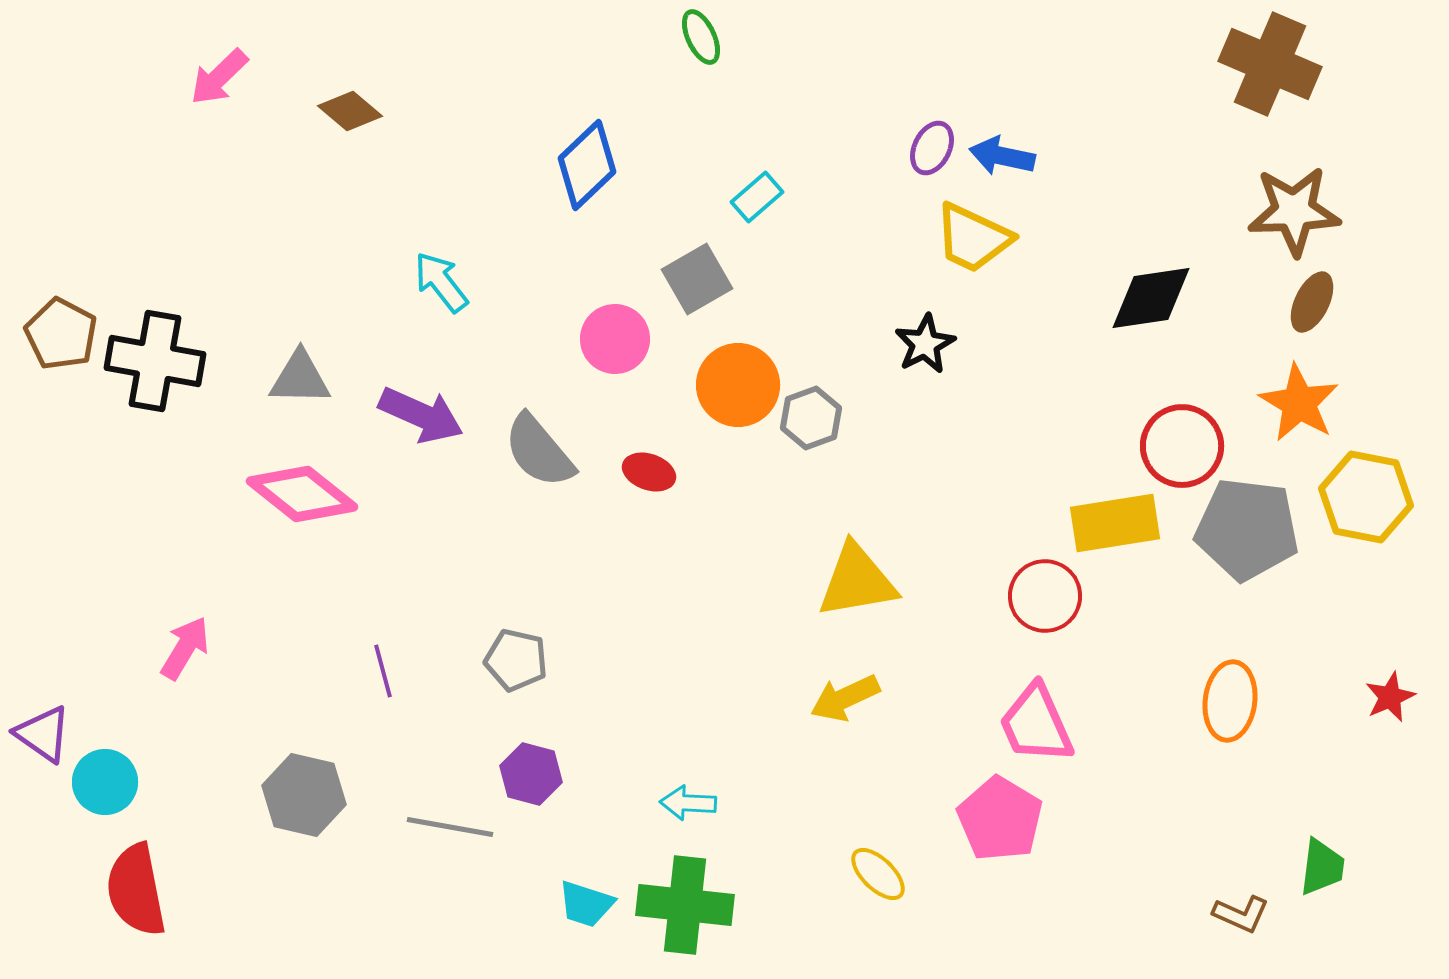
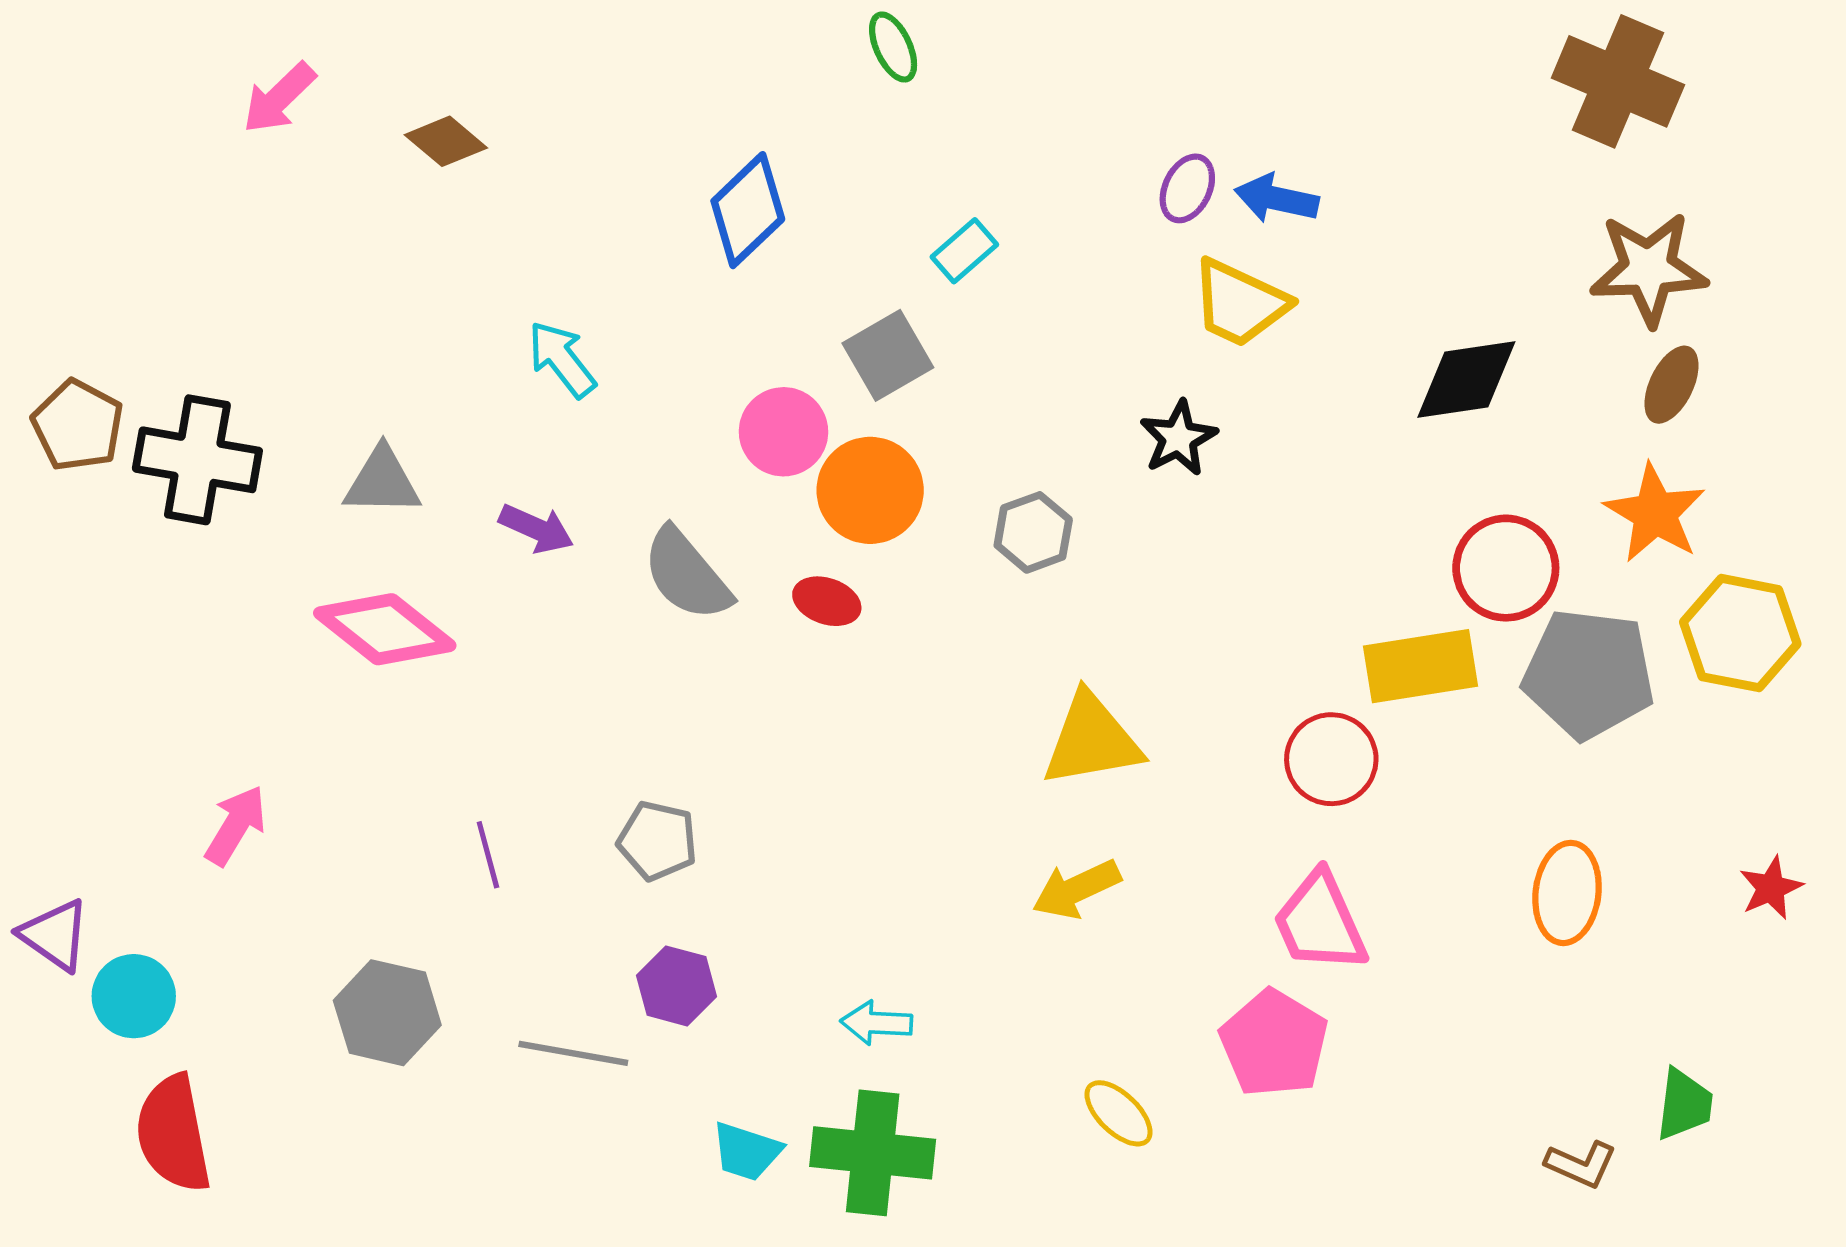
orange circle: (738, 385) -> (870, 490), moved
purple arrow: (421, 415) -> (536, 529), size x0.7

